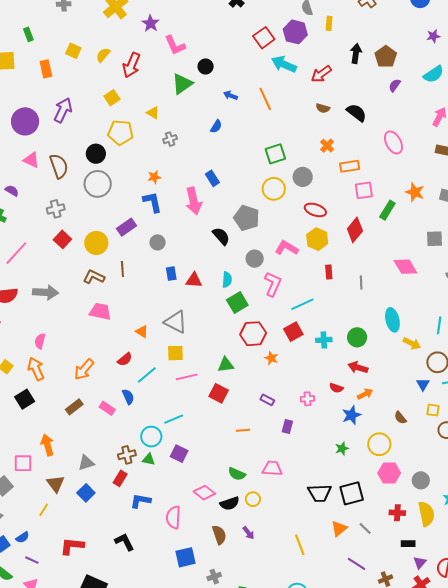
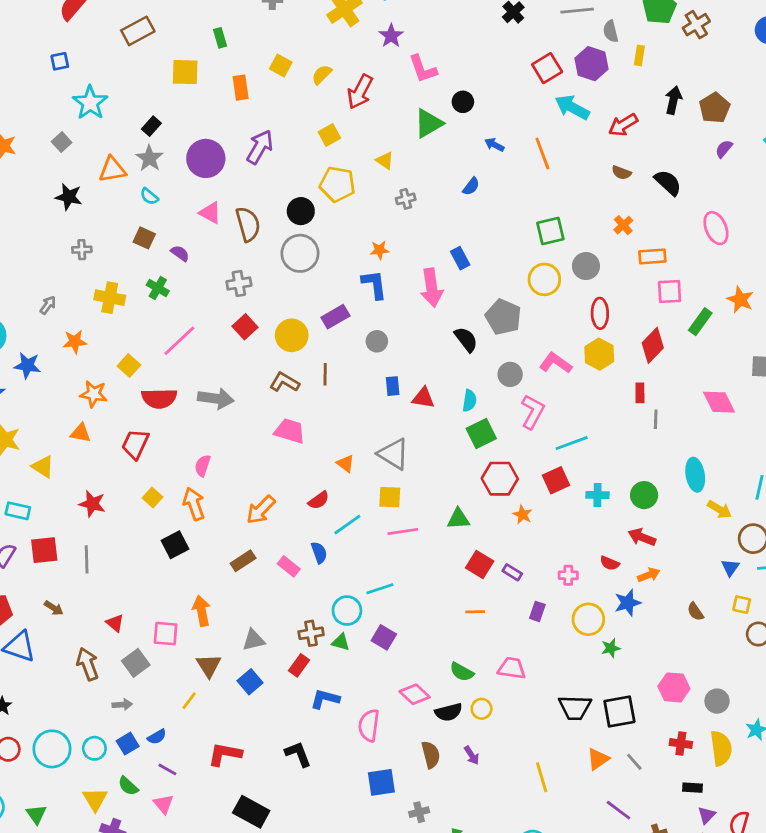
red ellipse: (315, 210) -> (600, 313), turned 65
red rectangle: (329, 272) -> (640, 393), moved
red square: (219, 393) -> (480, 565), moved
yellow circle: (379, 444) -> (588, 619), moved

